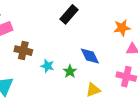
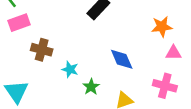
green star: (70, 71) -> (91, 87), moved

